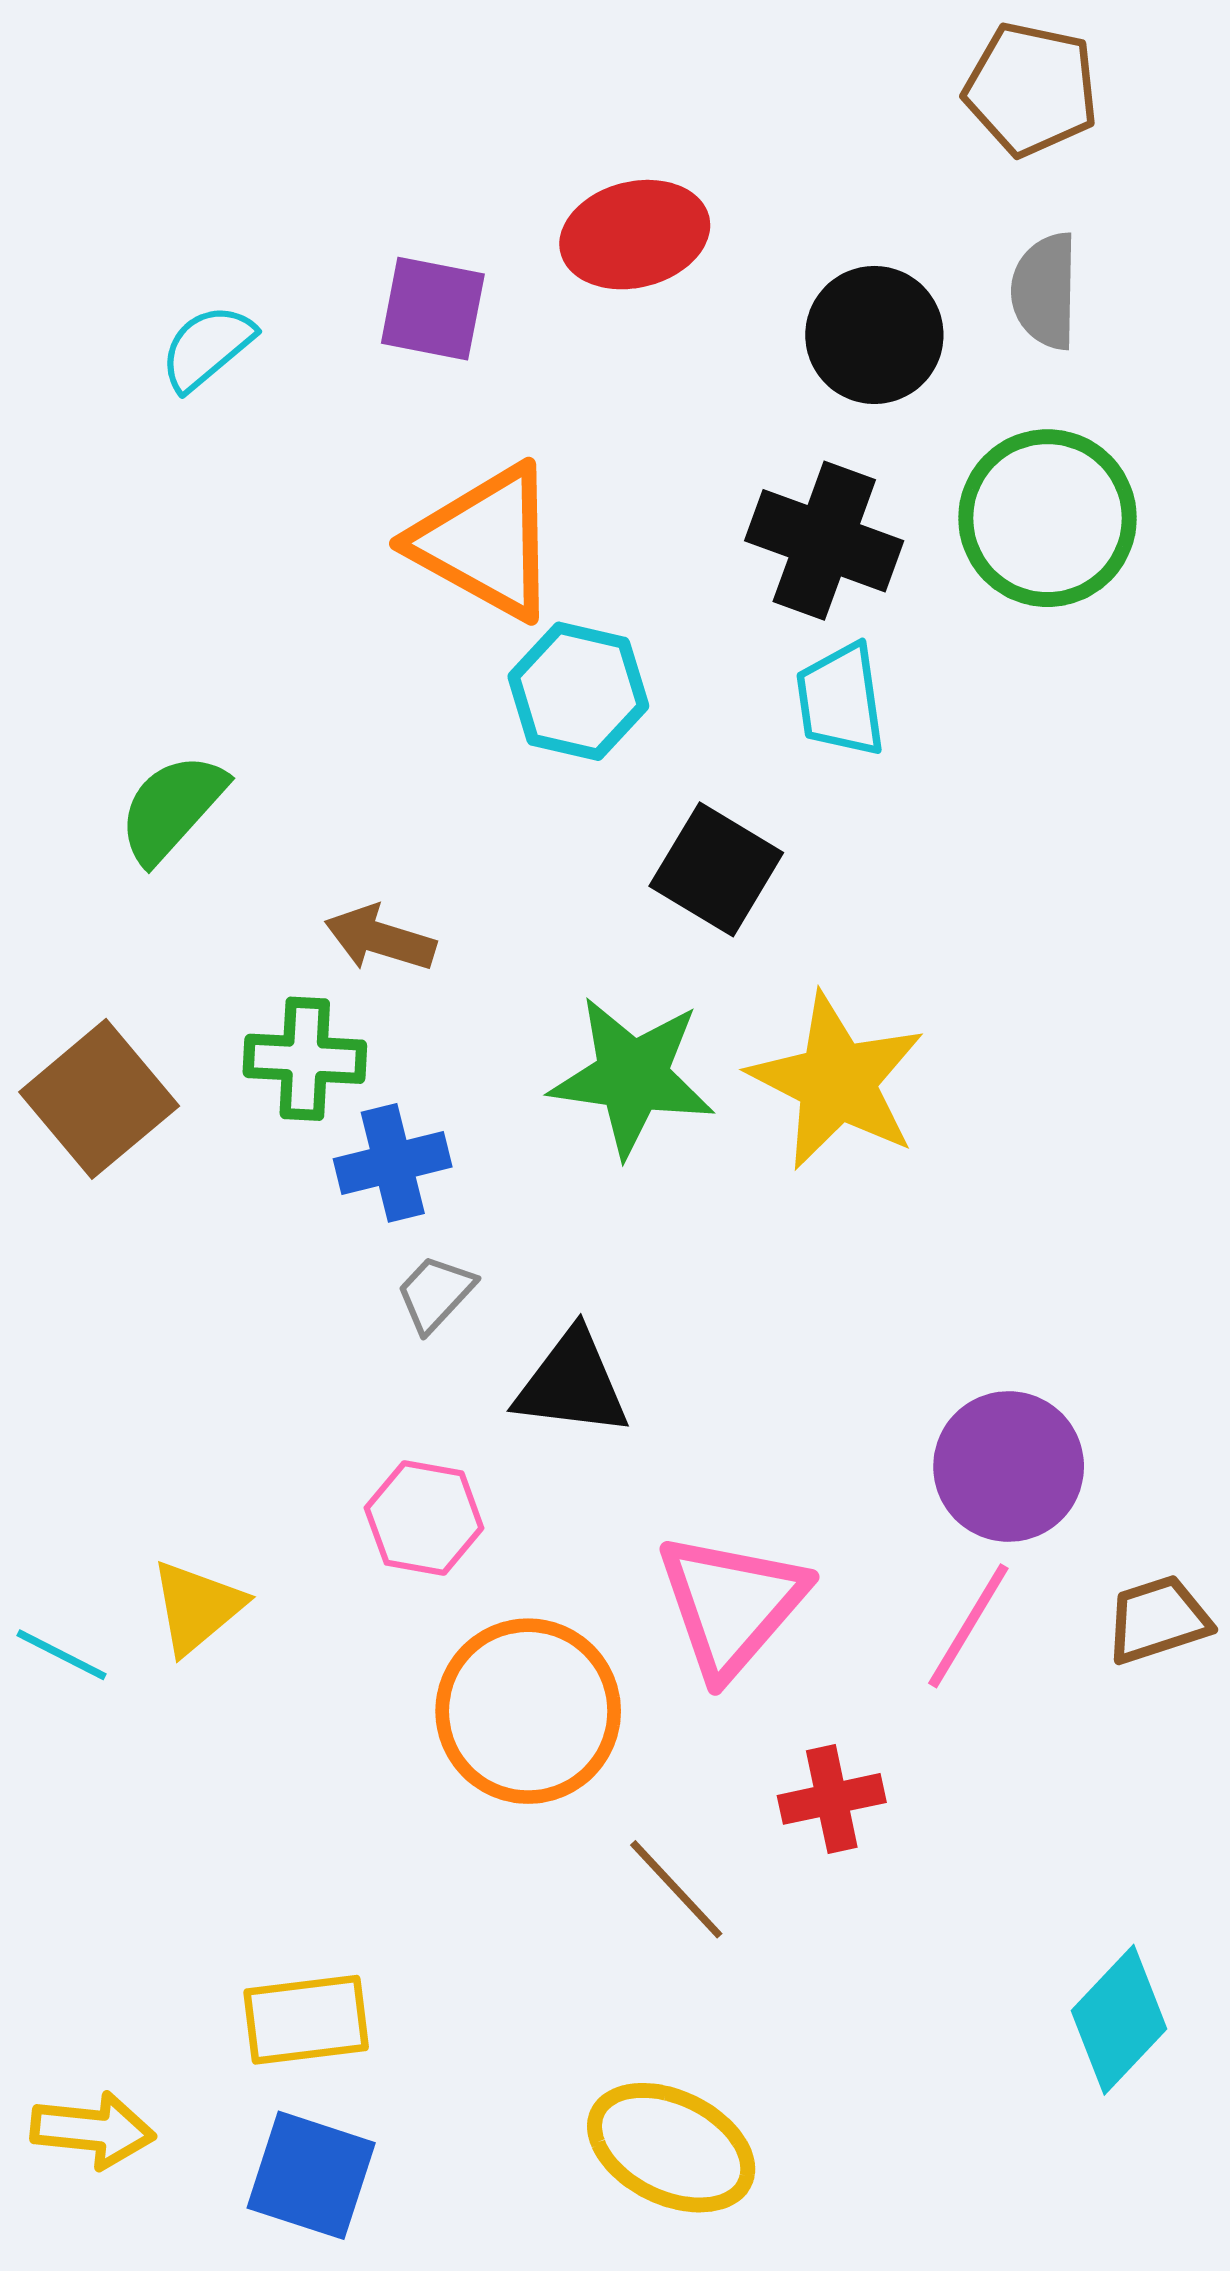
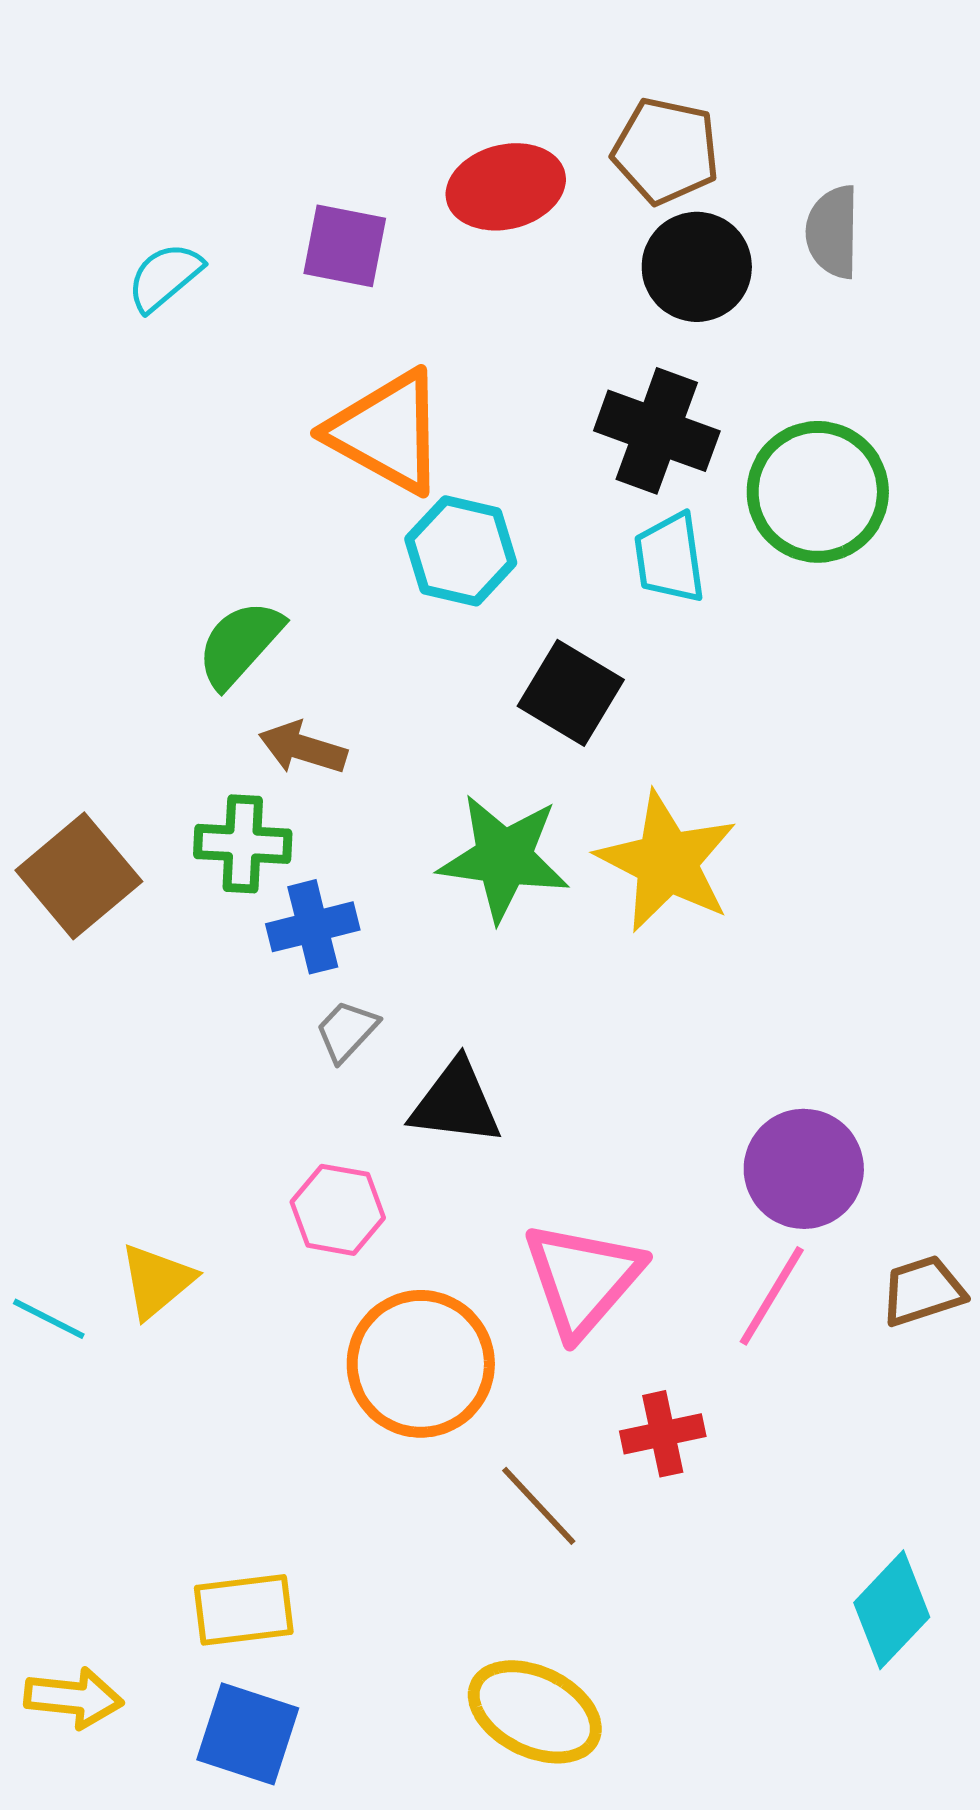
brown pentagon: (1031, 89) -> (666, 151), moved
green circle: (1048, 518) -> (818, 492), moved
green semicircle: (172, 808) -> (240, 644), moved

